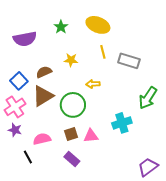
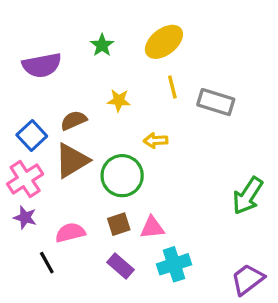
yellow ellipse: (98, 25) -> (164, 42), turned -60
green arrow: (148, 98) -> (248, 196), moved
cyan cross: (122, 123) -> (174, 264), moved

